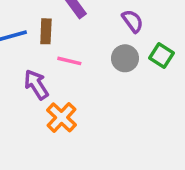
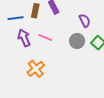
brown rectangle: (46, 31) -> (35, 11), moved
purple arrow: (36, 85) -> (24, 38), moved

